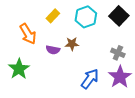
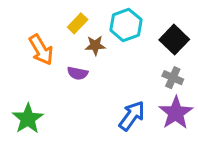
black square: (119, 16) -> (174, 40), moved
brown star: (72, 44) -> (95, 45), moved
green star: (19, 69) -> (28, 119), moved

